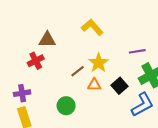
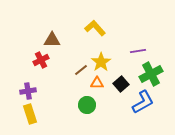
green circle: (66, 106) -> (87, 105), moved

